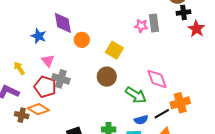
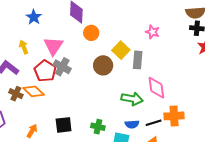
gray rectangle: (154, 23) -> (138, 60), moved
blue star: (39, 36) -> (34, 17), moved
pink triangle: (48, 61) -> (53, 46), size x1.5
brown circle: (107, 77) -> (103, 65), moved
green arrow: (136, 95) -> (132, 99), turned -35

